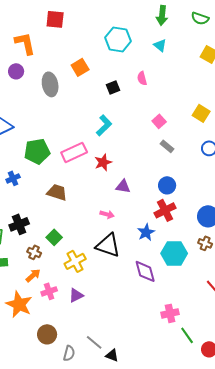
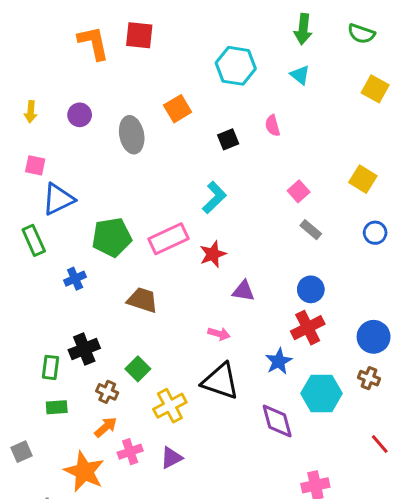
orange L-shape: (25, 43) -> (93, 43), moved

